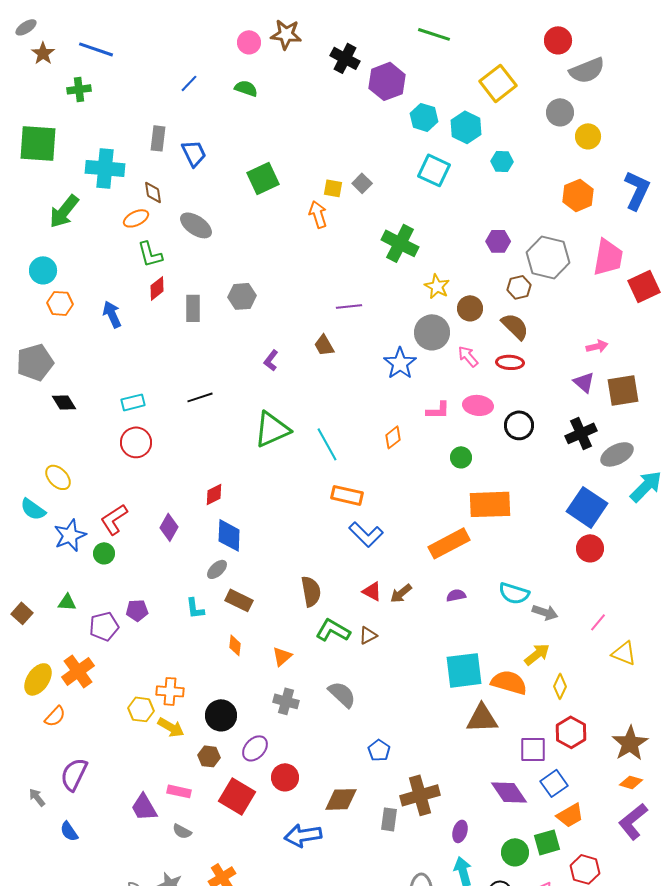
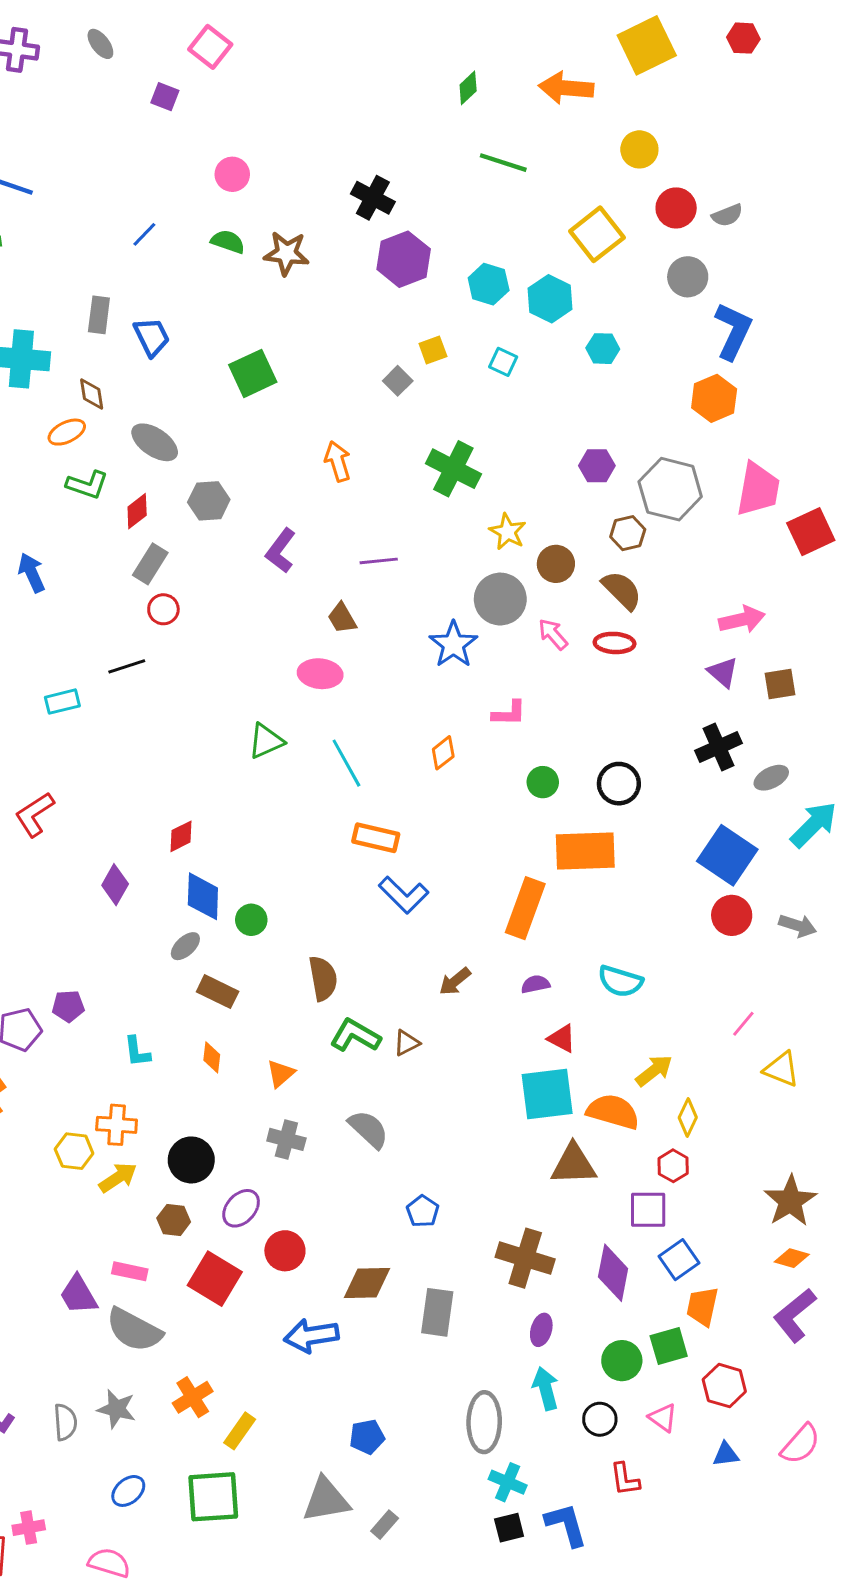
brown star: (286, 34) -> (286, 253), moved
red circle: (558, 40) -> (676, 208), moved
gray semicircle: (587, 70) -> (727, 215), size x0.6
purple hexagon: (387, 81) -> (404, 259), moved
yellow circle: (588, 136) -> (639, 149), moved
cyan square: (434, 170) -> (503, 362), size x0.6
yellow square: (333, 188) -> (433, 350), moved, turned -30
blue L-shape: (637, 190) -> (733, 331), moved
orange arrow: (318, 214) -> (338, 461), moved
green L-shape: (150, 254) -> (87, 485), turned -56
red diamond: (157, 288) -> (137, 511), moved
gray hexagon: (242, 296) -> (209, 501), moved
gray rectangle: (193, 308) -> (150, 564), turned 32
pink arrow: (597, 346) -> (742, 620), size x1.4
purple L-shape: (271, 360) -> (281, 551), moved, size x1.4
brown square: (623, 390) -> (780, 684), size x0.7
black line: (200, 397) -> (127, 666), moved
pink ellipse: (478, 405) -> (320, 674), moved
black circle: (519, 425) -> (619, 784), moved
green triangle: (272, 429) -> (266, 741), size x0.7
red circle: (136, 442) -> (163, 609), moved, size x0.7
gray ellipse: (617, 454) -> (771, 778), size x0.7
red L-shape: (114, 519) -> (35, 814), moved
orange rectangle: (449, 543) -> (525, 908), turned -42
green circle: (104, 553) -> (251, 920), moved
red triangle: (372, 591) -> (562, 1038), moved
cyan L-shape: (195, 608) -> (137, 1052), moved
gray arrow: (545, 612) -> (798, 926), moved
yellow arrow: (171, 727) -> (118, 1178), turned -64
red hexagon: (571, 732) -> (673, 1166), moved, size x0.7
purple diamond: (509, 792) -> (613, 1273), turned 45
brown cross: (420, 795) -> (525, 1258), moved, turned 33
orange trapezoid: (570, 815) -> (702, 1306), turned 132
gray rectangle: (389, 819) -> (437, 1312), size x1.4
gray semicircle: (182, 831) -> (134, 1330), size x2.0

